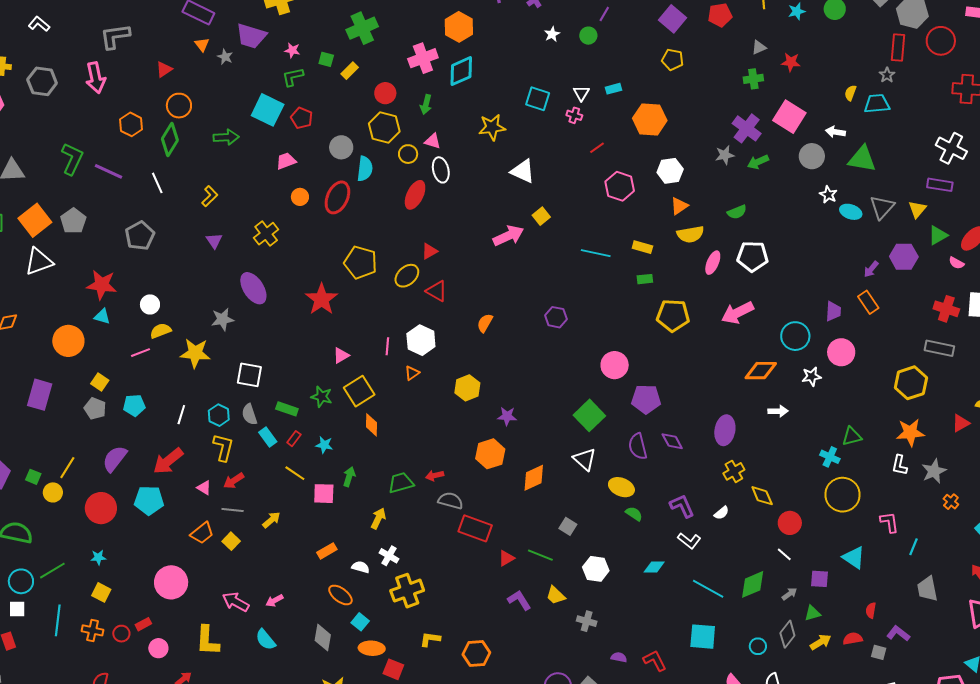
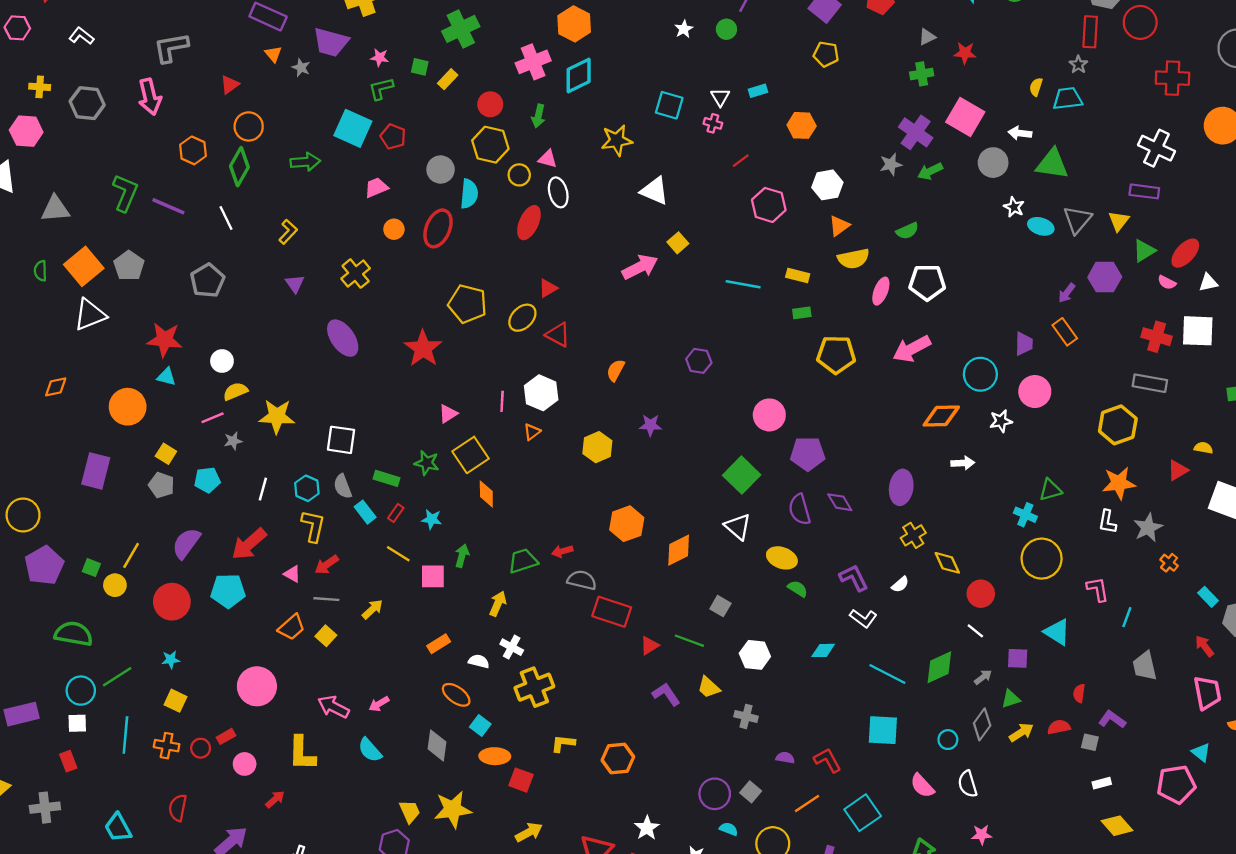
orange hexagon: (650, 119) -> (802, 125), size x0.7
gray star: (223, 319) -> (233, 441), moved, size x0.7
purple star: (507, 416) -> (650, 425), moved

